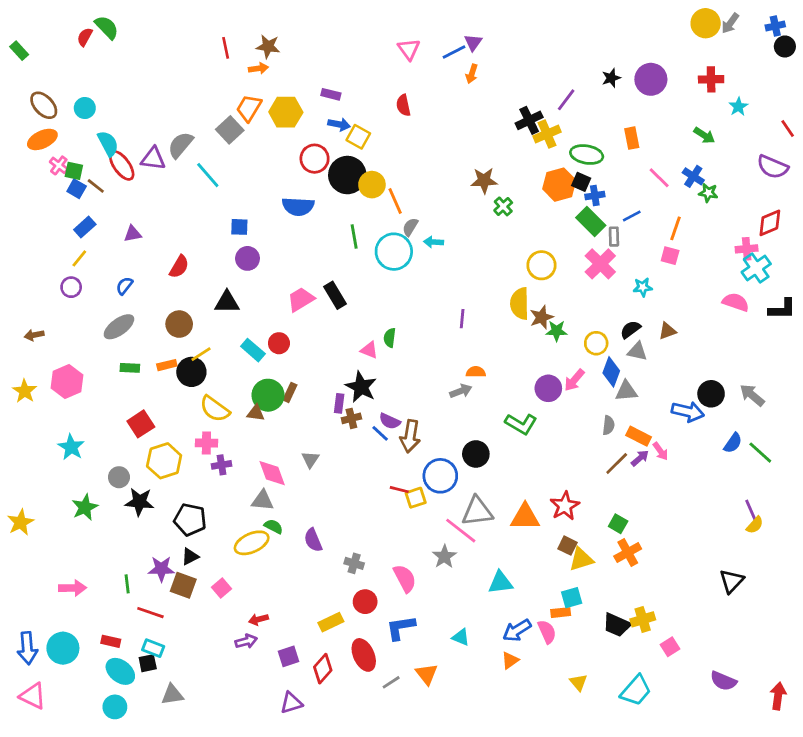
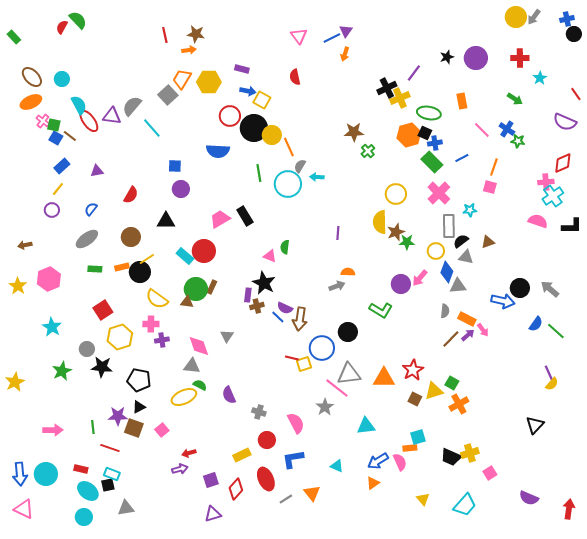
gray rectangle: (614, 237) -> (449, 226), moved, size x1.6
red circle: (279, 343) -> (204, 251), size x1.5
yellow triangle: (581, 559) -> (434, 391), moved

